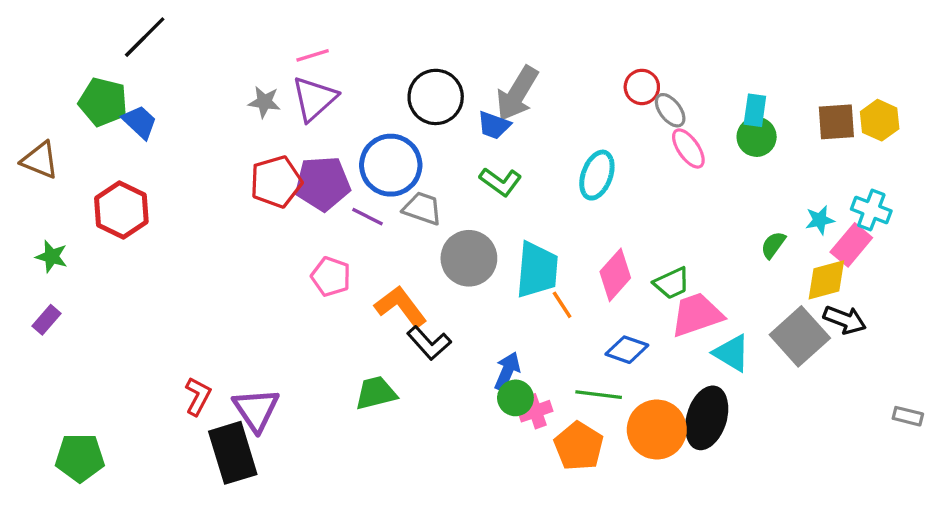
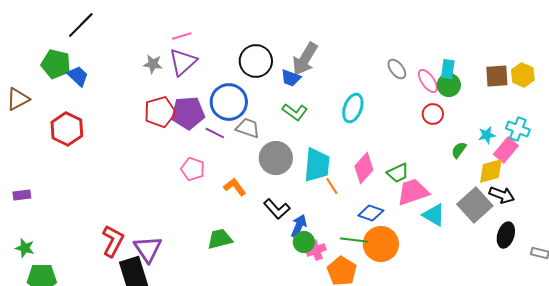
red circle: (642, 87) -> (433, 114), moved
pink ellipse: (688, 148) -> (428, 81), moved
brown triangle: (40, 160) -> (18, 99), turned -50
green star: (52, 257) -> (25, 248), moved
orange L-shape: (401, 306) -> (235, 187), size x0.7
purple rectangle: (47, 320) -> (22, 195), turned 42
black L-shape: (429, 343) -> (277, 209), moved
red L-shape: (198, 396) -> (113, 241), size x1.4
black ellipse: (707, 418) -> (506, 235), moved, size x0.7
orange circle: (657, 430) -> (381, 244), moved

